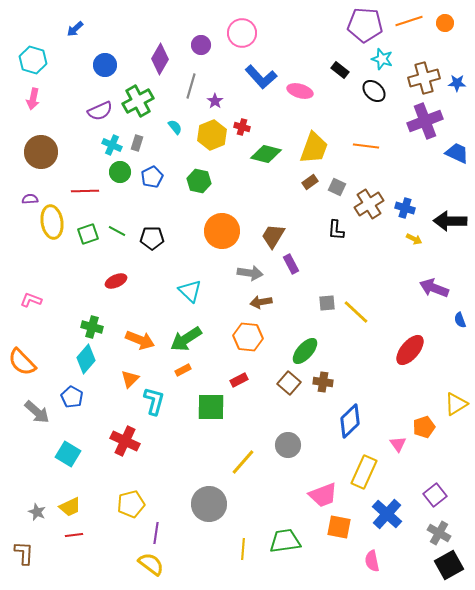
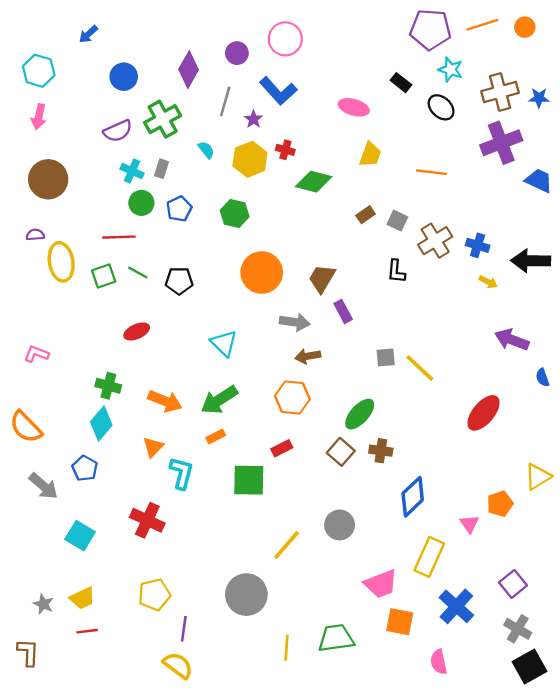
blue L-shape: (261, 77) -> (278, 91), moved
yellow trapezoid: (314, 148) -> (370, 155), moved, size x0.7
red line: (85, 191) -> (119, 237), moved

